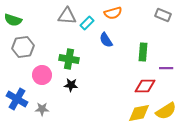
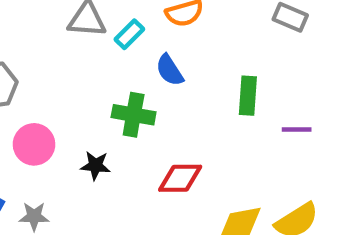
green cross: (69, 59) -> (134, 115), moved
red diamond: (145, 86) -> (180, 178), moved

